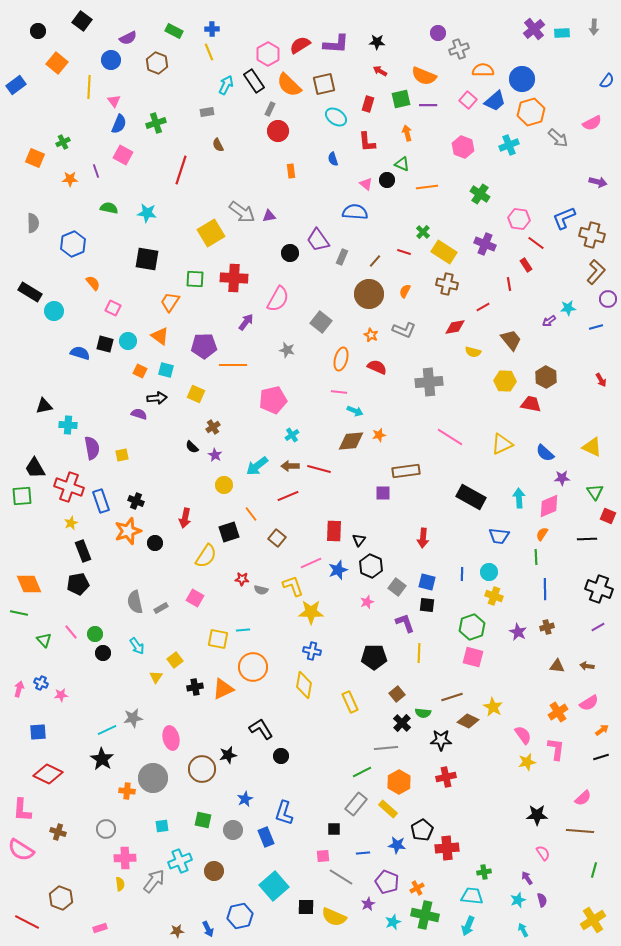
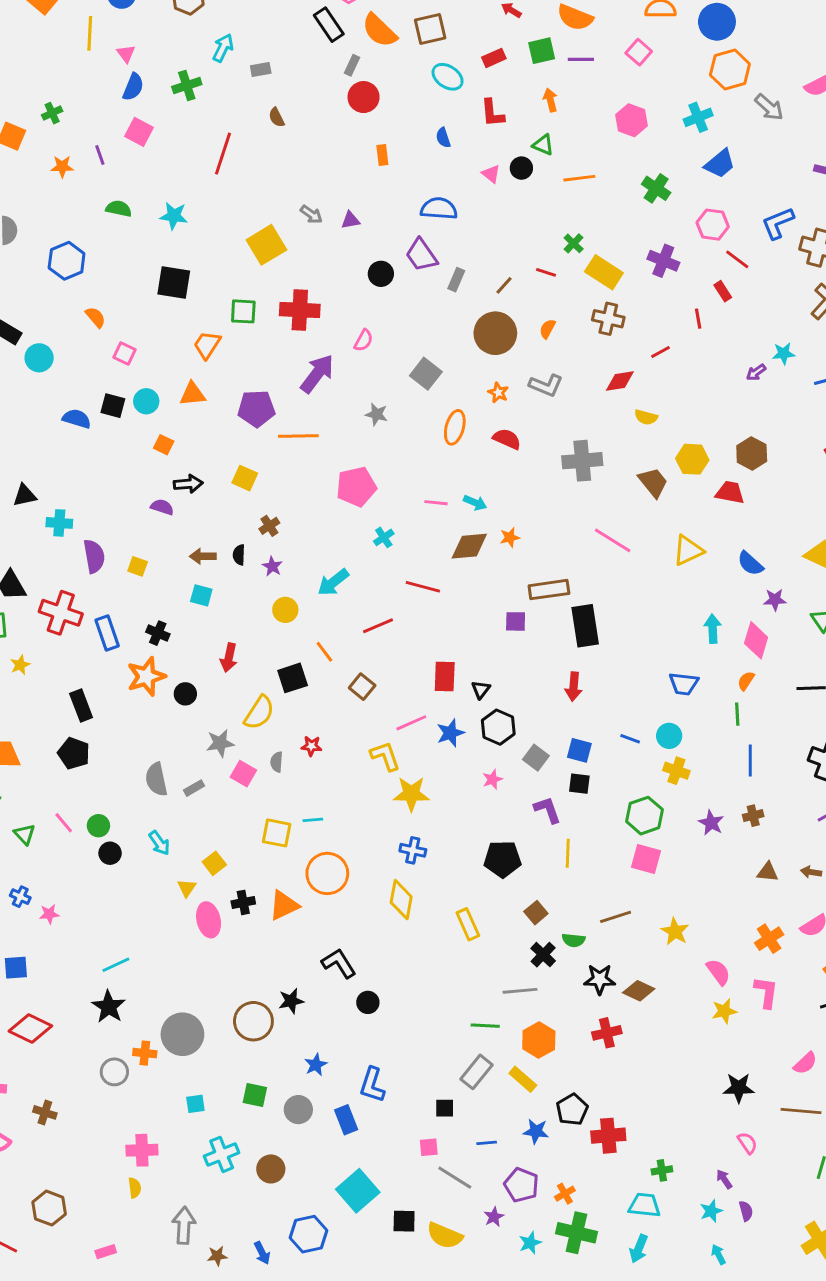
cyan arrow: (226, 85) -> (223, 48), moved
blue trapezoid: (495, 101) -> (720, 164), moved
red rectangle: (368, 104) -> (494, 58), turned 49
gray arrow: (242, 212) -> (311, 214), size x0.6
blue semicircle: (355, 212) -> (439, 209), moved
pink semicircle: (278, 299) -> (364, 340), size x0.6
purple arrow: (246, 322) -> (317, 374), size x1.6
orange triangle: (160, 336) -> (193, 394), turned -42
brown trapezoid: (511, 340) -> (653, 482), moved
cyan square: (166, 370) -> (201, 595), moved
pink line: (339, 392) -> (436, 503), moved
black semicircle: (192, 447) -> (239, 555), turned 48
yellow square: (122, 455) -> (138, 566), turned 32
brown arrow: (290, 466) -> (203, 556), moved
black rectangle: (471, 497) -> (585, 626), moved, turned 52
pink diamond: (549, 506) -> (756, 640), turned -50
yellow star: (71, 523) -> (20, 665), moved
blue line: (462, 574) -> (630, 739), turned -72
black pentagon: (78, 584) -> (74, 753), turned 30
gray semicircle: (261, 590) -> (277, 762), moved, turned 80
gray star: (133, 718) -> (220, 743), moved
brown diamond: (468, 721) -> (639, 991), moved
pink ellipse: (171, 738) -> (209, 920), moved
green line: (362, 772) -> (485, 1026), turned 30
gray circle: (106, 829) -> (114, 1072), moved
gray arrow: (154, 881) -> (184, 1225), moved, turned -35

